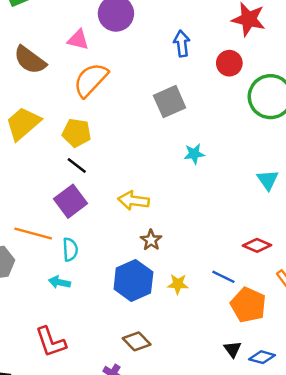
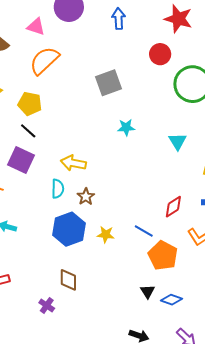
blue arrow: (182, 44) -> (119, 19), moved
cyan triangle: (268, 180) -> (178, 141), moved
purple square: (71, 201) -> (21, 160), turned -32
red diamond: (257, 245) -> (173, 207), turned -60
cyan semicircle: (70, 250) -> (58, 189), moved
brown diamond: (137, 341) -> (68, 280), turned 40

